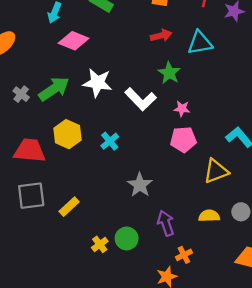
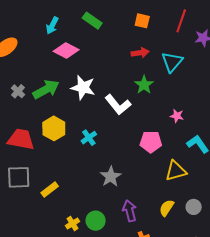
cyan triangle: (200, 43) -> (172, 62), turned -45
pink star: (182, 109) -> (177, 116), moved
yellow semicircle: (209, 216) -> (167, 208), turned -60

